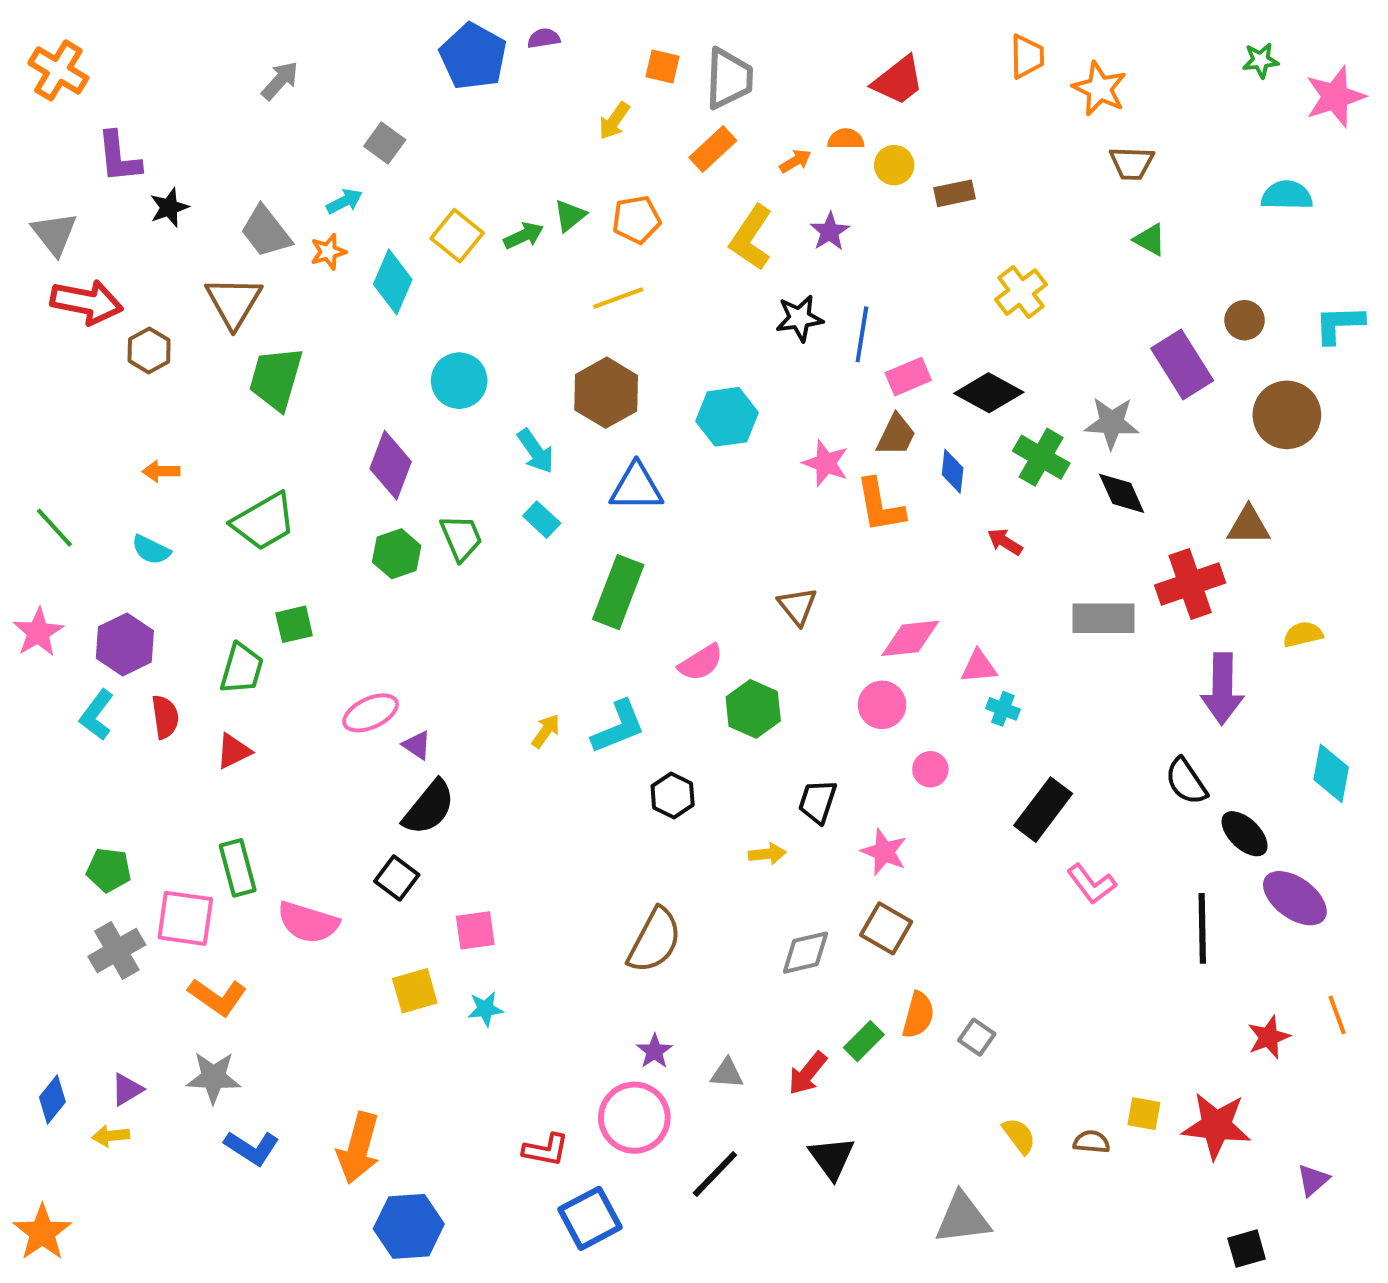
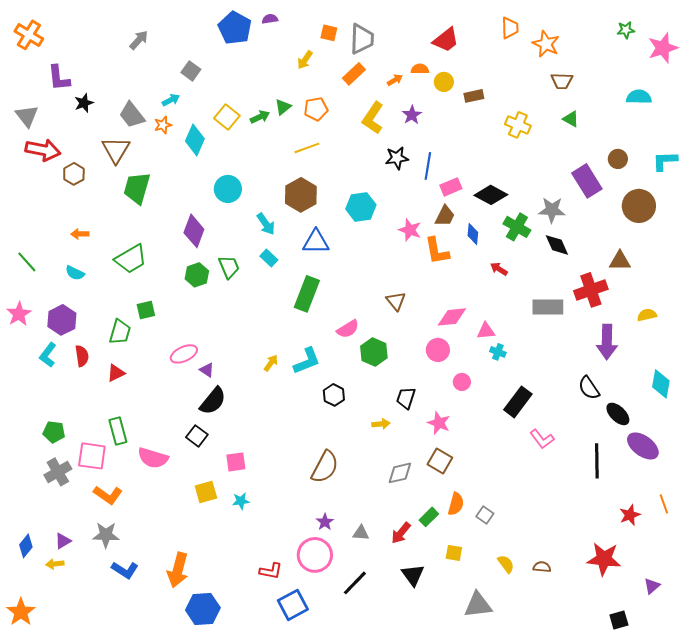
yellow cross: (1021, 292) -> (518, 125), moved, turned -30
yellow square: (1144, 1114) -> (454, 553), moved

